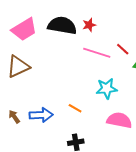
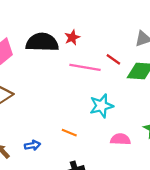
blue arrow: (41, 115) -> (32, 145), size x0.6
pink semicircle: (119, 120) -> (120, 139), size x0.7

